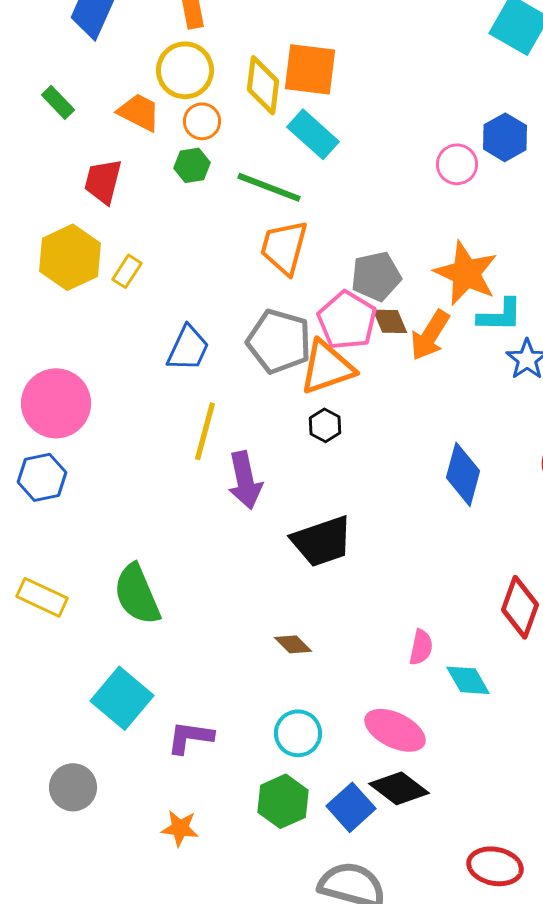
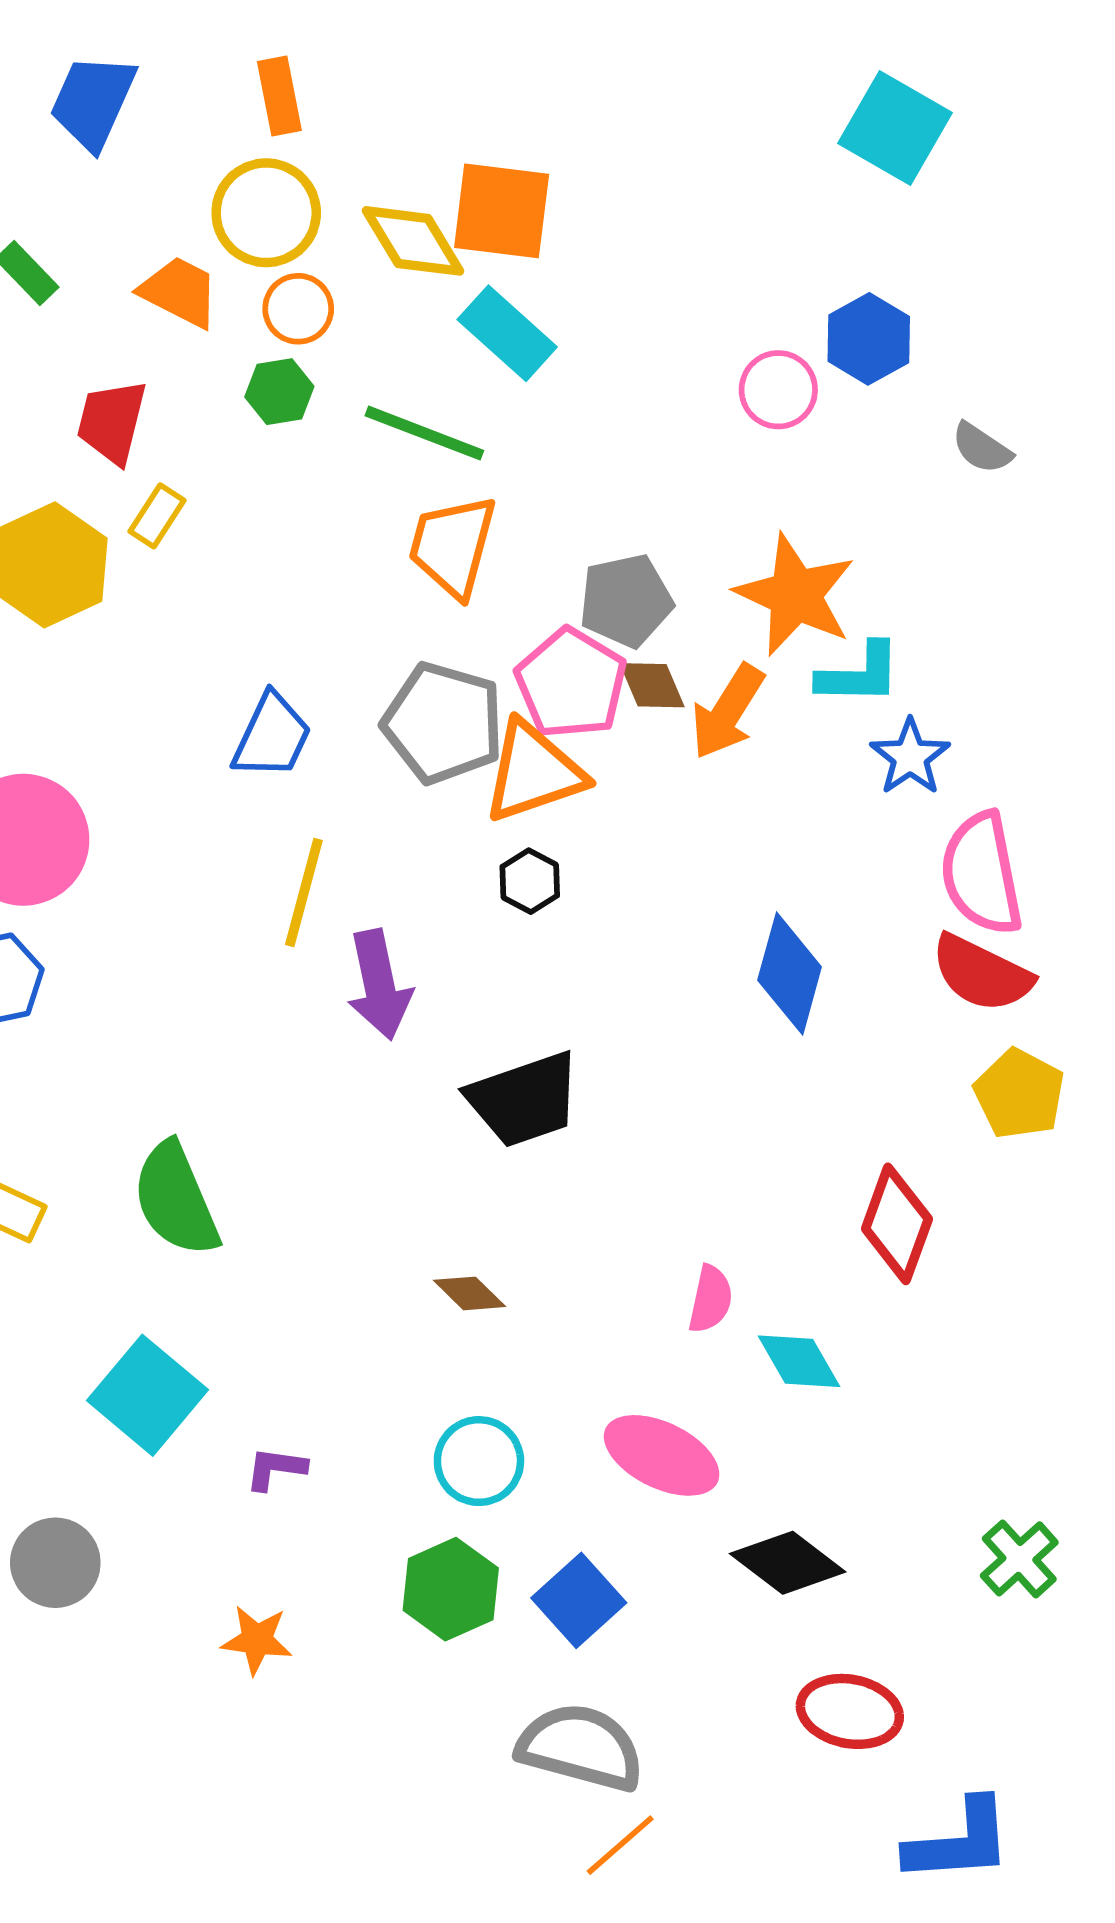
yellow diamond: (263, 85) -> (413, 241), turned -38
yellow rectangle: (127, 271) -> (157, 516), moved
purple L-shape: (190, 737) -> (276, 1469), size x0.7
black diamond: (399, 788) -> (788, 1563), moved

